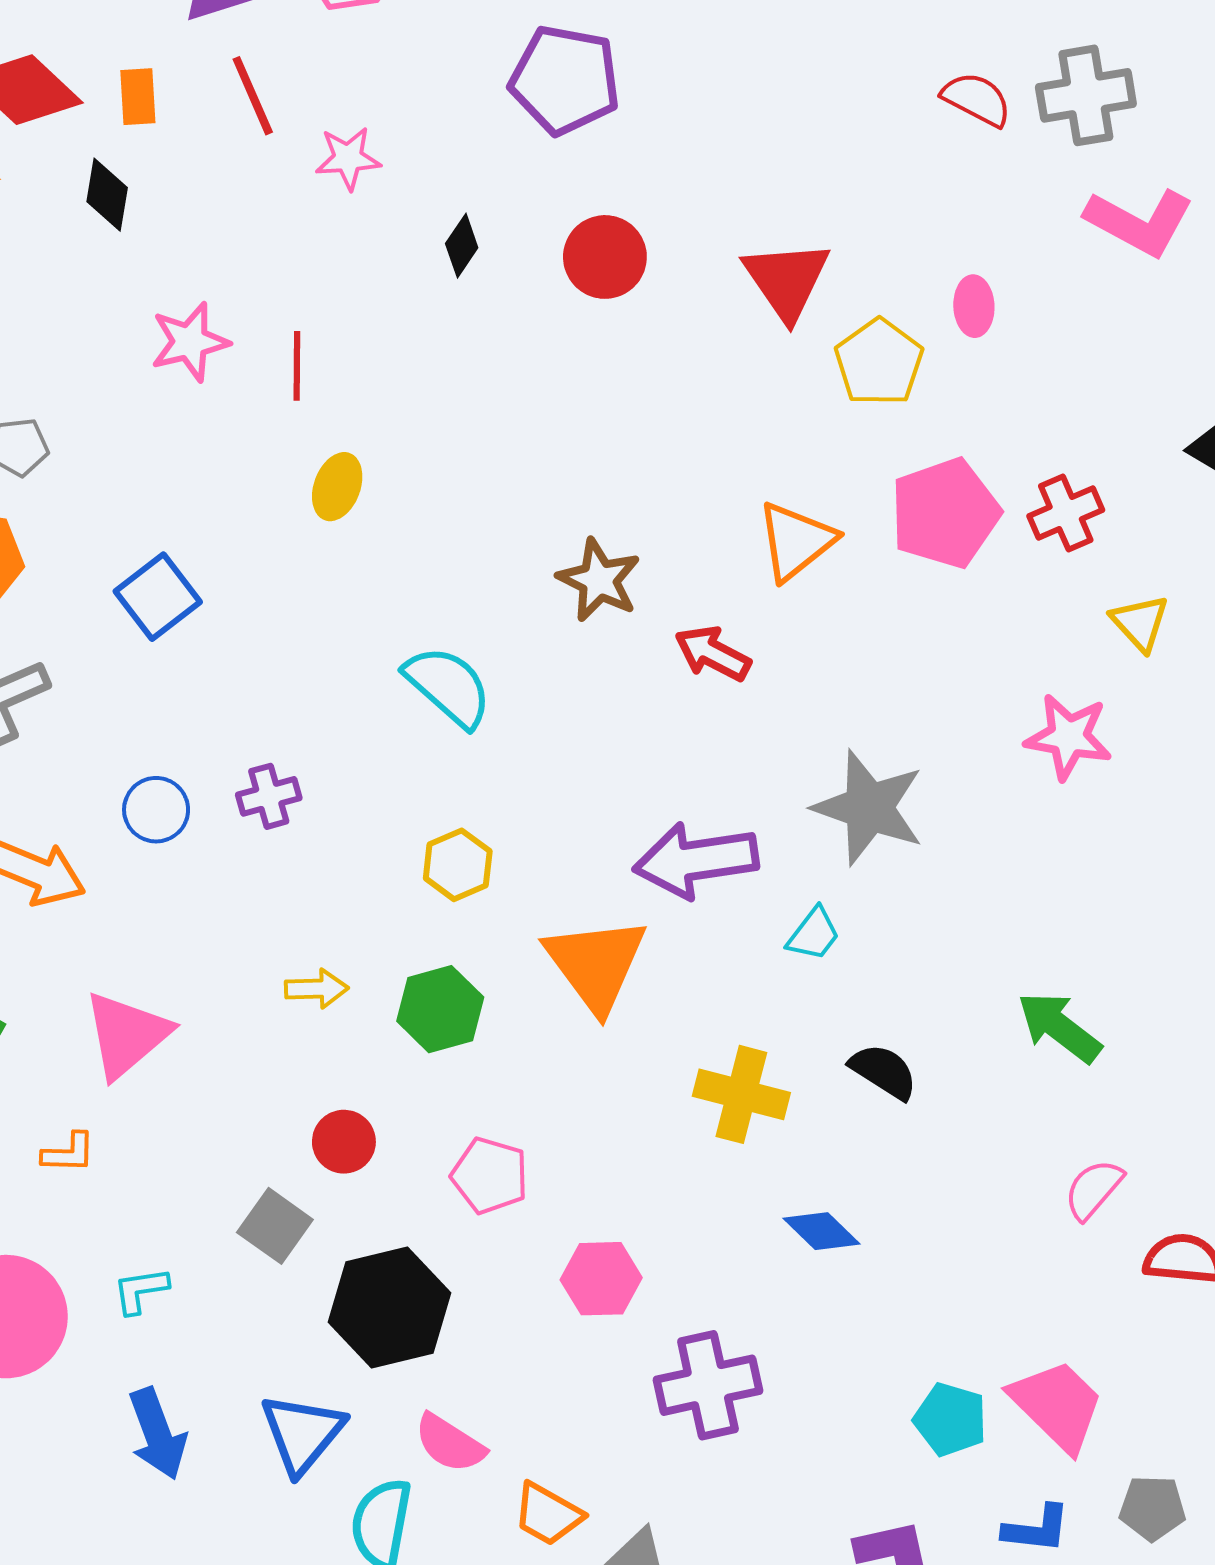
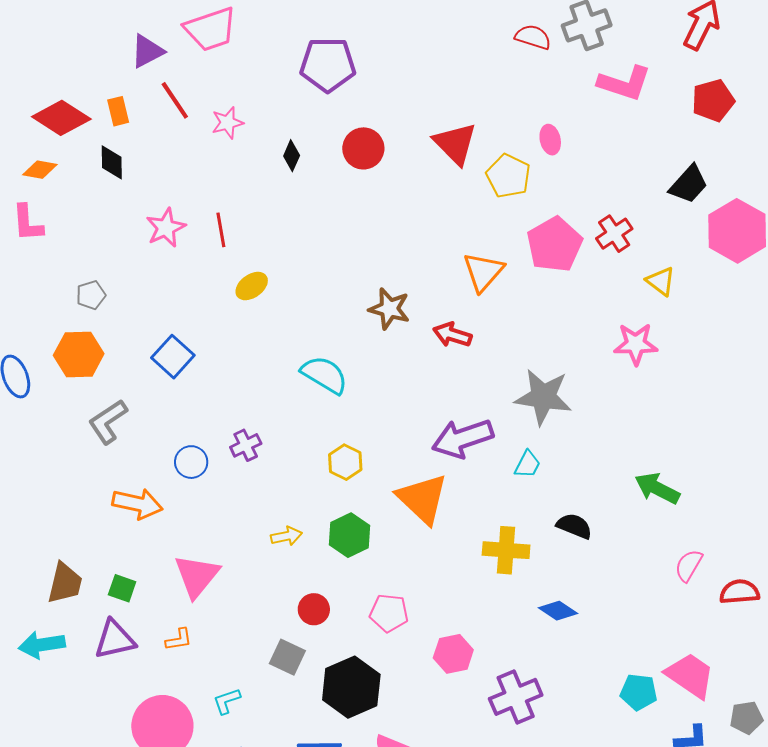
yellow ellipse: (337, 487) -> (252, 286), turned 44

